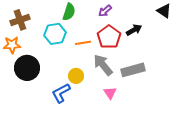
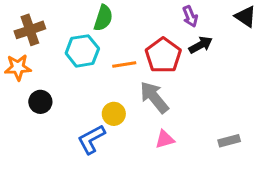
purple arrow: (105, 11) -> (190, 16), moved, turned -72
black circle: (27, 68) -> (40, 102), size x0.6
gray rectangle: (133, 70) -> (229, 141), moved, size x0.6
pink triangle: (110, 93) -> (165, 139), turned 48

